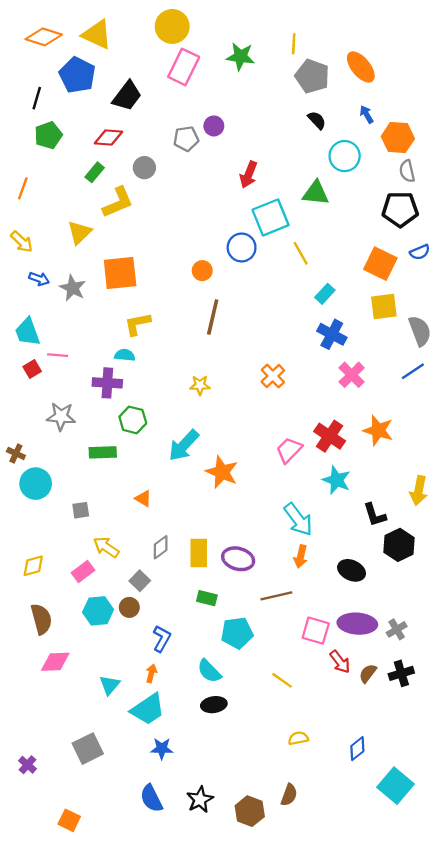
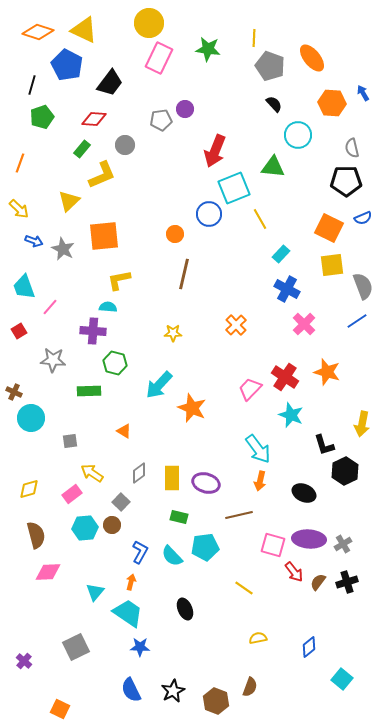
blue arrow: (367, 114) -> (363, 93), moved
orange hexagon: (398, 138) -> (332, 103), moved
red arrow: (249, 175) -> (215, 151), size x1.4
pink line: (58, 355) -> (50, 307), turned -54
red square: (32, 369) -> (19, 331), moved
cyan semicircle: (209, 671) -> (172, 556), moved
black ellipse: (214, 705) -> (185, 609), turned 75
cyan trapezoid: (148, 709) -> (128, 613), turned -112
cyan square: (396, 786) -> (342, 679), size x0.7

